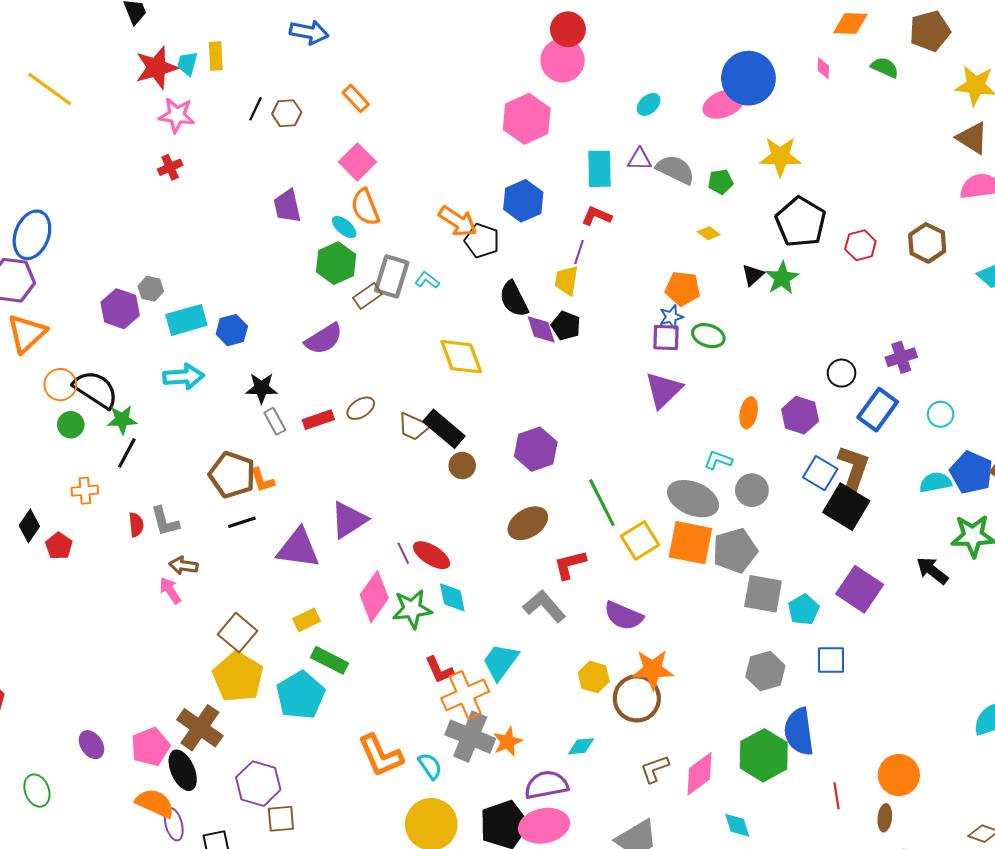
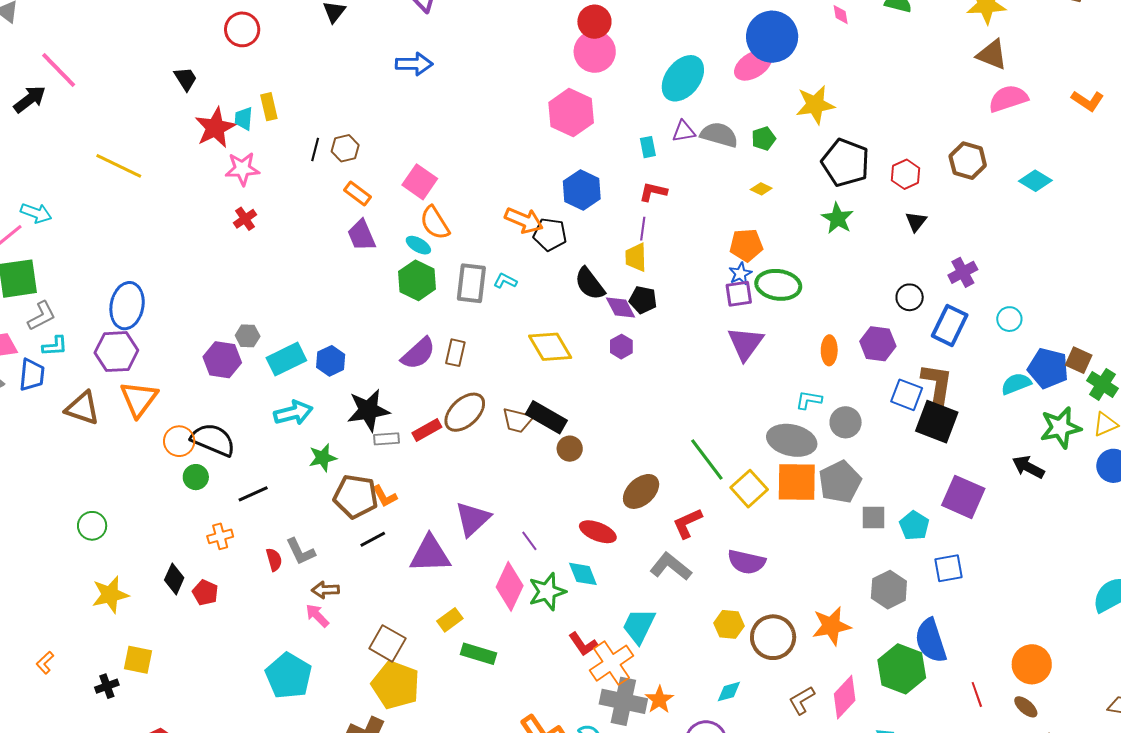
blue arrow: (309, 32) -> (414, 64), moved
orange rectangle: (356, 98) -> (357, 193), moved
cyan ellipse: (649, 104) -> (683, 78), size x2.0
cyan rectangle: (599, 169) -> (648, 147), size x0.6
black triangle: (753, 275) -> (916, 222), moved
brown rectangle: (367, 296) -> (455, 353), moved, turned -32
green ellipse: (708, 336) -> (778, 285), size x1.4
black star: (262, 388) -> (368, 410), size x1.4
brown ellipse: (361, 408) -> (465, 412), size x1.6
green star: (122, 420) -> (323, 458), moved
gray rectangle: (275, 421) -> (387, 439), turned -55
purple hexagon: (536, 449) -> (621, 347), moved, size x0.6
black line: (127, 453) -> (253, 494), turned 48
red ellipse: (432, 555) -> (598, 532), moved
gray square: (763, 594) -> (874, 518), size x0.7
orange star: (653, 670) -> (831, 626), moved
cyan pentagon: (300, 695) -> (289, 676), moved
brown ellipse: (885, 818) -> (1026, 707), turned -45

